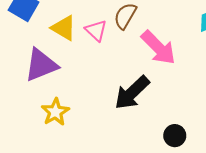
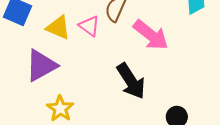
black arrow: (132, 93) -> (131, 81), turned -72

